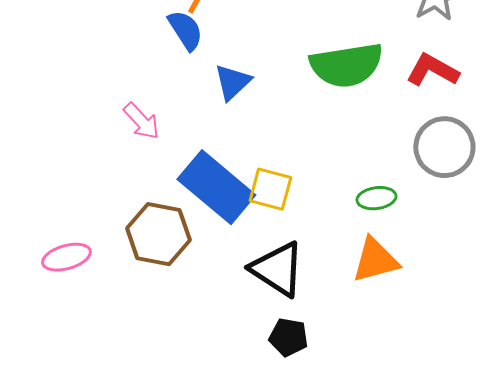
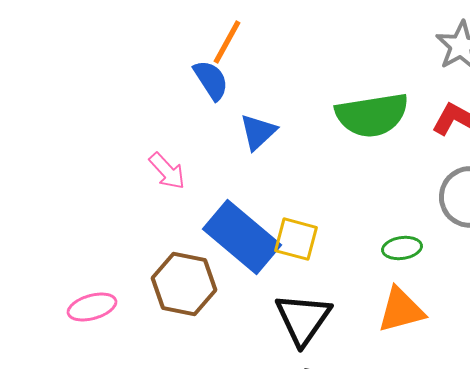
black triangle: (277, 269) -> (303, 319), turned 32

